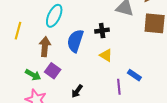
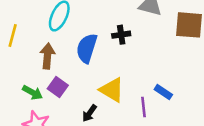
yellow triangle: (106, 55) -> (112, 90), moved, size x1.5

